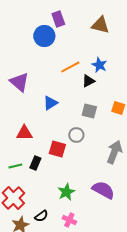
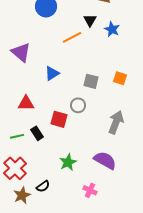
blue star: (99, 65) -> (112, 29), moved
black triangle: (88, 81) -> (90, 20), moved, turned -32
black rectangle: (35, 163) -> (37, 133), turned -56
pink cross: (69, 220) -> (90, 190), moved

